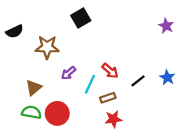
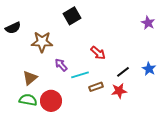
red arrow: (110, 71) -> (98, 53), moved
purple arrow: (68, 73) -> (61, 65), turned 88
cyan line: (90, 84) -> (80, 75), turned 48
red star: (113, 119) -> (119, 91), moved

